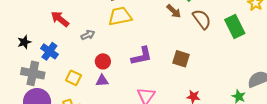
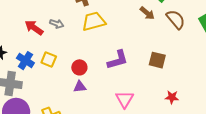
gray arrow: (88, 35) -> (57, 24), moved, turned 48
yellow square: (74, 78) -> (49, 60), moved

